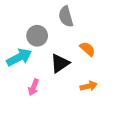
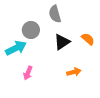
orange semicircle: (87, 49) -> (88, 39), moved
black triangle: (60, 63) -> (62, 42), moved

